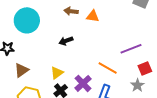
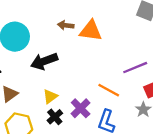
orange triangle: (93, 16) -> (91, 31), size x1.5
black arrow: (66, 41) -> (44, 61), moved, size x1.6

